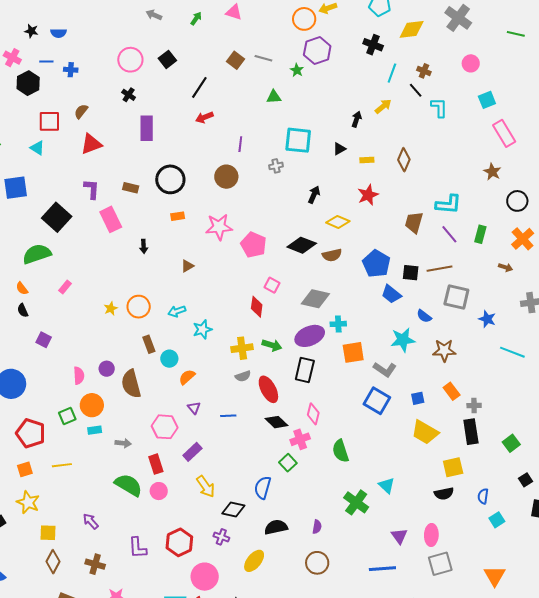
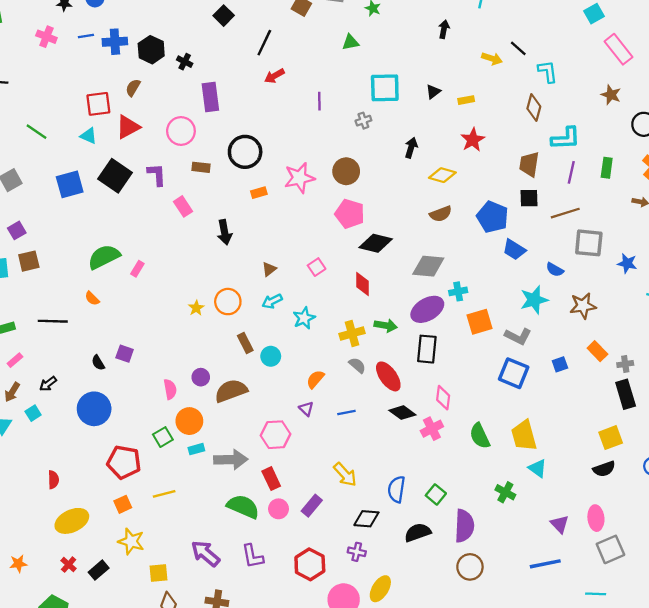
pink circle: (130, 60) -> (181, 131), moved
blue cross: (71, 70) -> (115, 42), size x1.5
black hexagon: (28, 83) -> (151, 50), moved
black line: (416, 90) -> (518, 48), moved
yellow arrow: (383, 106) -> (492, 59), moved, turned 66
cyan L-shape: (439, 107) -> (548, 71), moved
black arrow: (357, 119) -> (444, 29), moved
red triangle: (91, 144) -> (128, 127), moved
brown diamond: (404, 160) -> (534, 108), moved
brown circle: (226, 177) -> (346, 171), moved
black square: (57, 217) -> (115, 176), moved
pink rectangle: (111, 219) -> (183, 206), size x0.7
pink star: (219, 227) -> (299, 178), moved
purple line: (449, 234) -> (571, 172), turned 60
black diamond: (302, 245) -> (376, 243), moved
black arrow: (144, 246) -> (225, 232), size x1.5
brown triangle: (187, 266) -> (269, 269), moved
black square: (411, 273) -> (529, 198), moved
pink square: (272, 285) -> (317, 267), moved, turned 35
pink rectangle: (65, 287) -> (137, 269), moved
black semicircle: (23, 310) -> (98, 363), moved
gray semicircle: (243, 376) -> (357, 365), turned -112
orange semicircle: (187, 377) -> (315, 379), moved
brown semicircle: (131, 384) -> (231, 391), turned 92
yellow trapezoid: (425, 432) -> (524, 436), moved, turned 52
gray arrow: (123, 443) -> (231, 460), size x1.8
purple rectangle: (192, 452) -> (312, 506), moved
green square: (288, 463) -> (436, 494), moved
yellow arrow: (206, 486) -> (345, 474), moved
green cross: (356, 502) -> (505, 492), size x0.7
purple arrow: (91, 521) -> (205, 554), size x1.5
purple semicircle: (317, 527) -> (464, 526), size x2.0
purple L-shape: (138, 548) -> (253, 556), moved
yellow ellipse: (254, 561) -> (380, 589), moved

